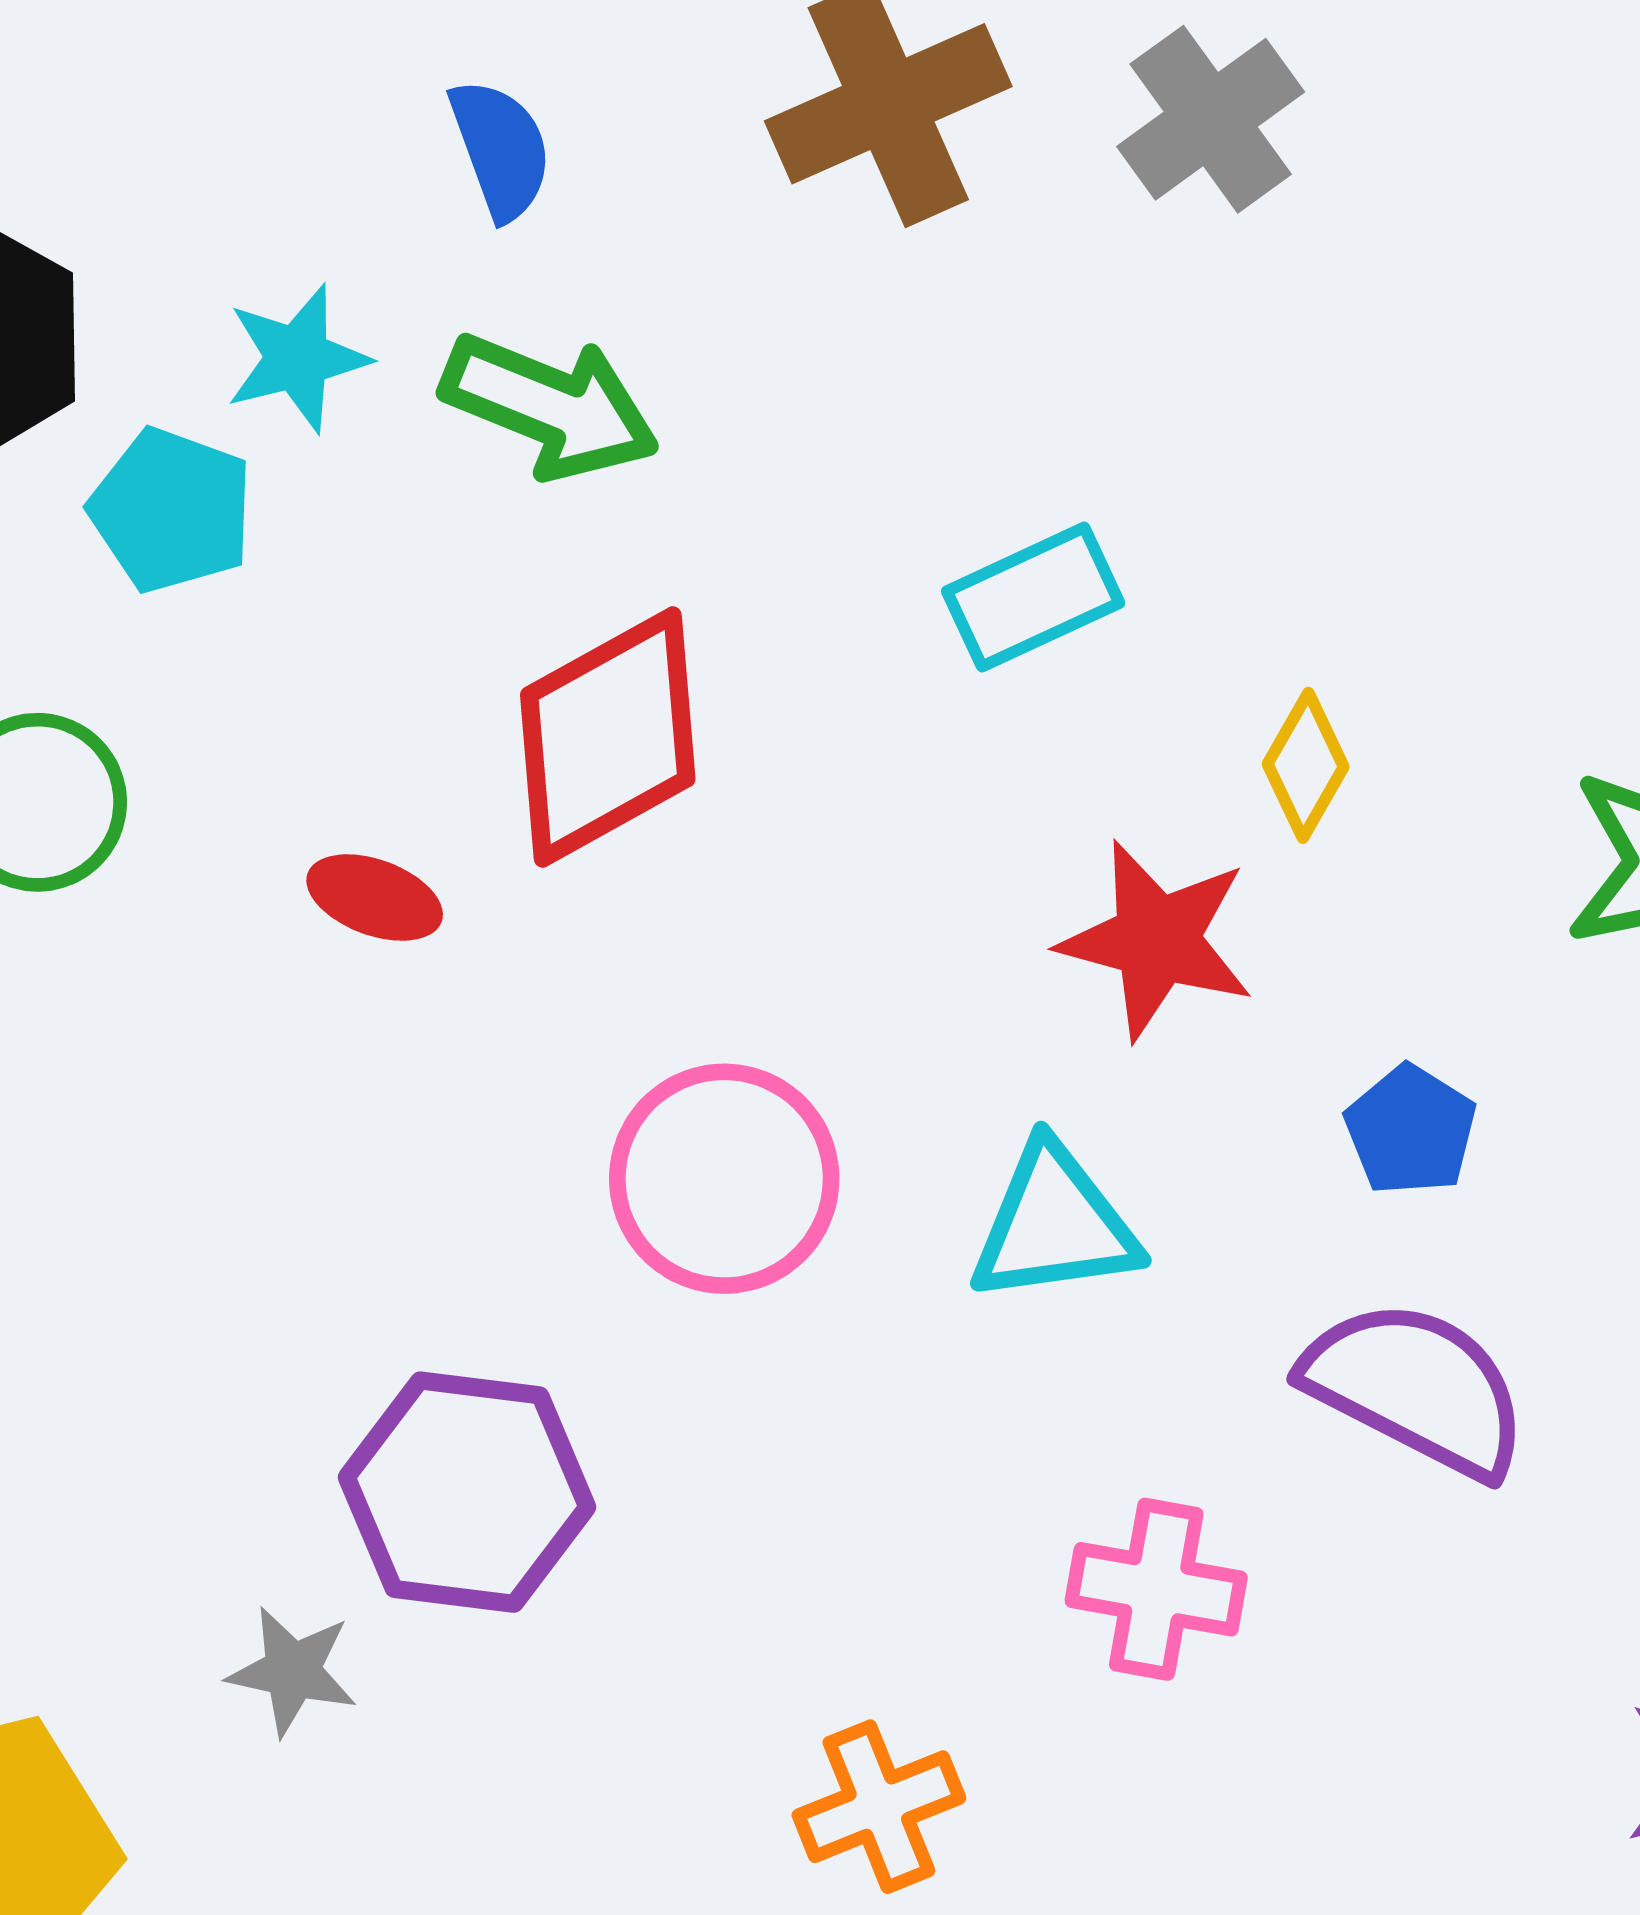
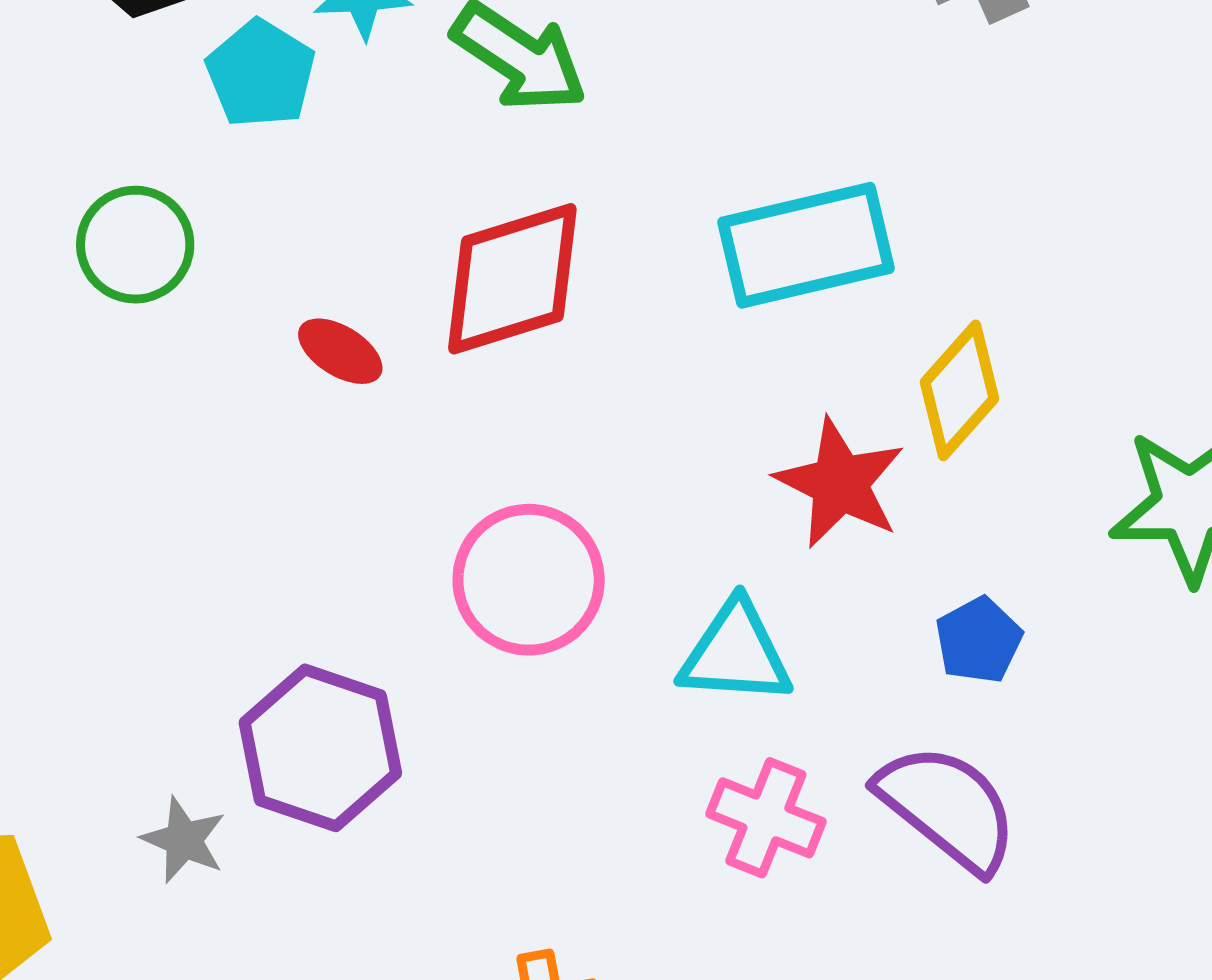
cyan rectangle: (1033, 597) -> (806, 245), size x1.5
yellow diamond: (1306, 765) -> (960, 390), size x1.4
pink cross: (1156, 1589) -> (766, 818), moved

